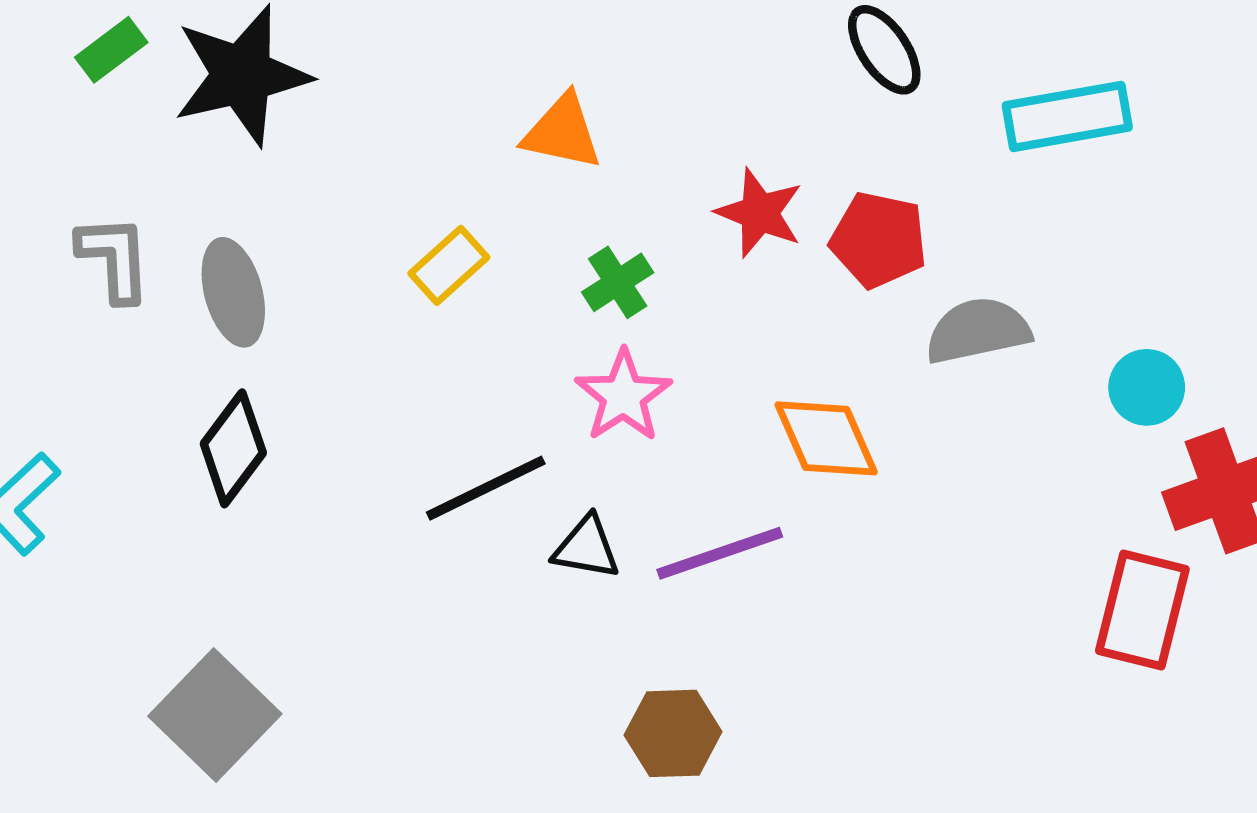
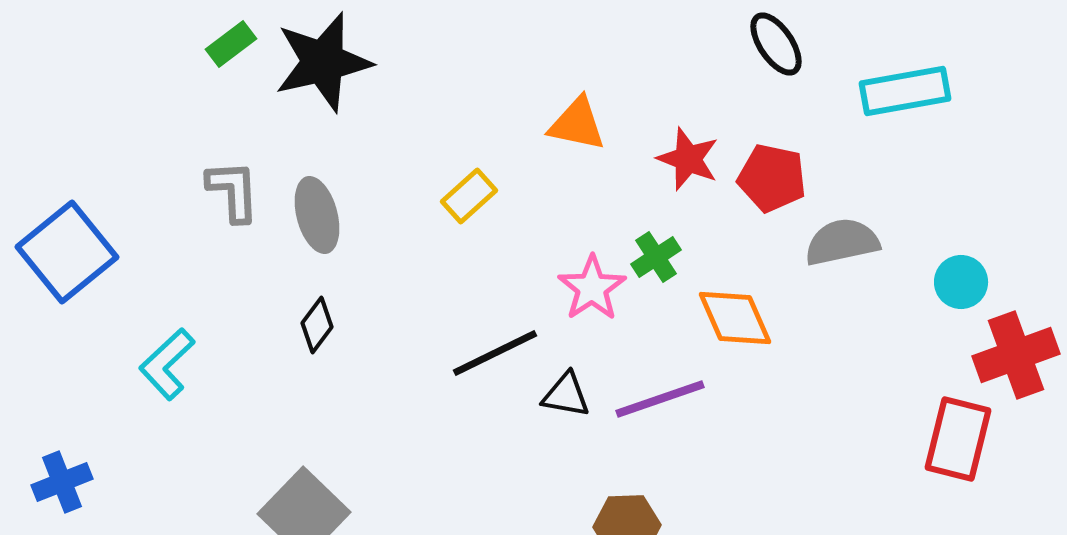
orange triangle: (562, 132) -> (577, 124), moved
green cross: (618, 282) -> (656, 257), moved
black diamond: (233, 448) -> (317, 325), size x0.7

